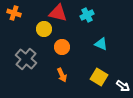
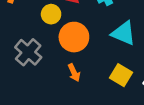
cyan triangle: (101, 44) -> (124, 33), size x1.5
orange circle: (62, 47) -> (74, 37), size x1.5

